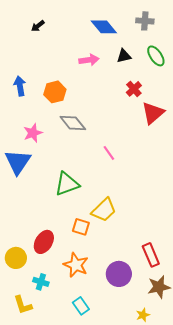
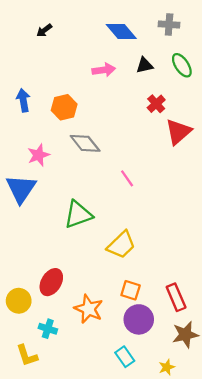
orange square: (81, 227) -> (131, 290), moved
cyan rectangle: (81, 306) -> (125, 357), moved

